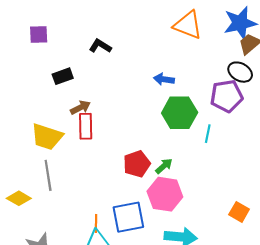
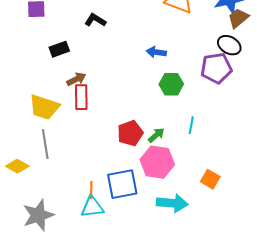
green hexagon: (180, 113) -> (171, 84), size x0.7
cyan line: (208, 134) -> (191, 125), moved
orange square: (239, 212) -> (210, 179), moved

